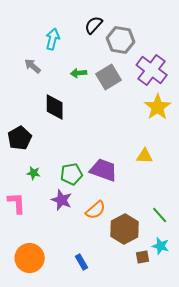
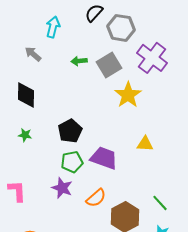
black diamond: (55, 107) -> (26, 95), moved
yellow star: (158, 107) -> (128, 95), moved
black pentagon: (20, 138) -> (70, 131), moved
green star: (34, 173) -> (25, 135), moved

